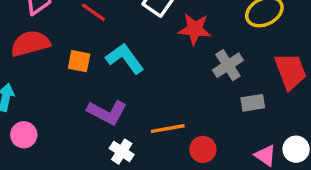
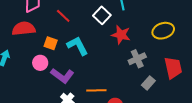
gray rectangle: (253, 103) -> (148, 83), turned -48
pink circle: (24, 135) -> (40, 63), moved

